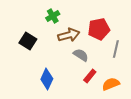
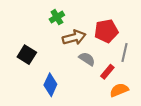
black square: (28, 41) -> (27, 55), moved
red rectangle: (90, 76) -> (107, 72), moved

